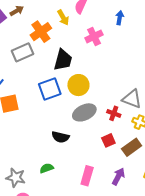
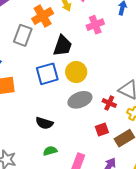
gray rectangle: (22, 52) -> (23, 35), turned -50
black semicircle: (60, 137) -> (44, 123), moved
green semicircle: (47, 168) -> (50, 151), moved

